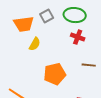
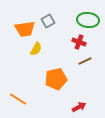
green ellipse: (75, 15) -> (88, 20), moved
brown line: (89, 65) -> (85, 61), moved, turned -32

